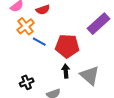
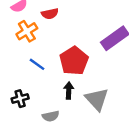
blue line: (39, 42) -> (37, 64), moved
red pentagon: (67, 46) -> (74, 61), turned 30

